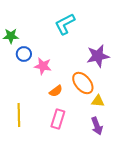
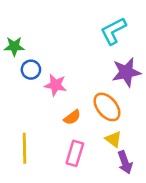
cyan L-shape: (65, 24) -> (113, 31), moved
yellow triangle: (98, 101) -> (113, 139), moved, turned 32

